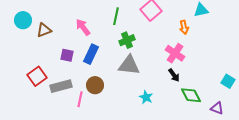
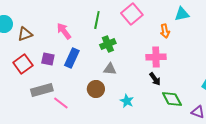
pink cross: (175, 53) -> (156, 57), turned -36
gray triangle: (129, 65) -> (110, 69), size x0.6
red square: (37, 76) -> (23, 64), moved
brown circle: (95, 85) -> (96, 89), moved
pink line: (80, 99) -> (61, 103), turned -63

